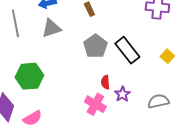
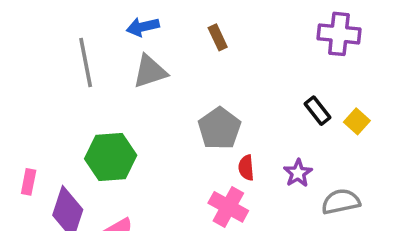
gray pentagon: (95, 46) -> (219, 128), moved
black rectangle: (127, 50) -> (318, 111), moved, size x0.6
purple star: (122, 94) -> (298, 173), moved

